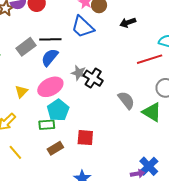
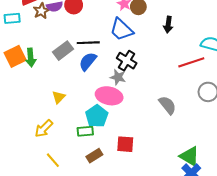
black arrow: (128, 23) -> (168, 25), turned -63
black cross: (93, 78) -> (127, 61), moved
pink ellipse: (50, 87) -> (109, 96), moved, turned 40
green triangle: (152, 112) -> (190, 156), moved

